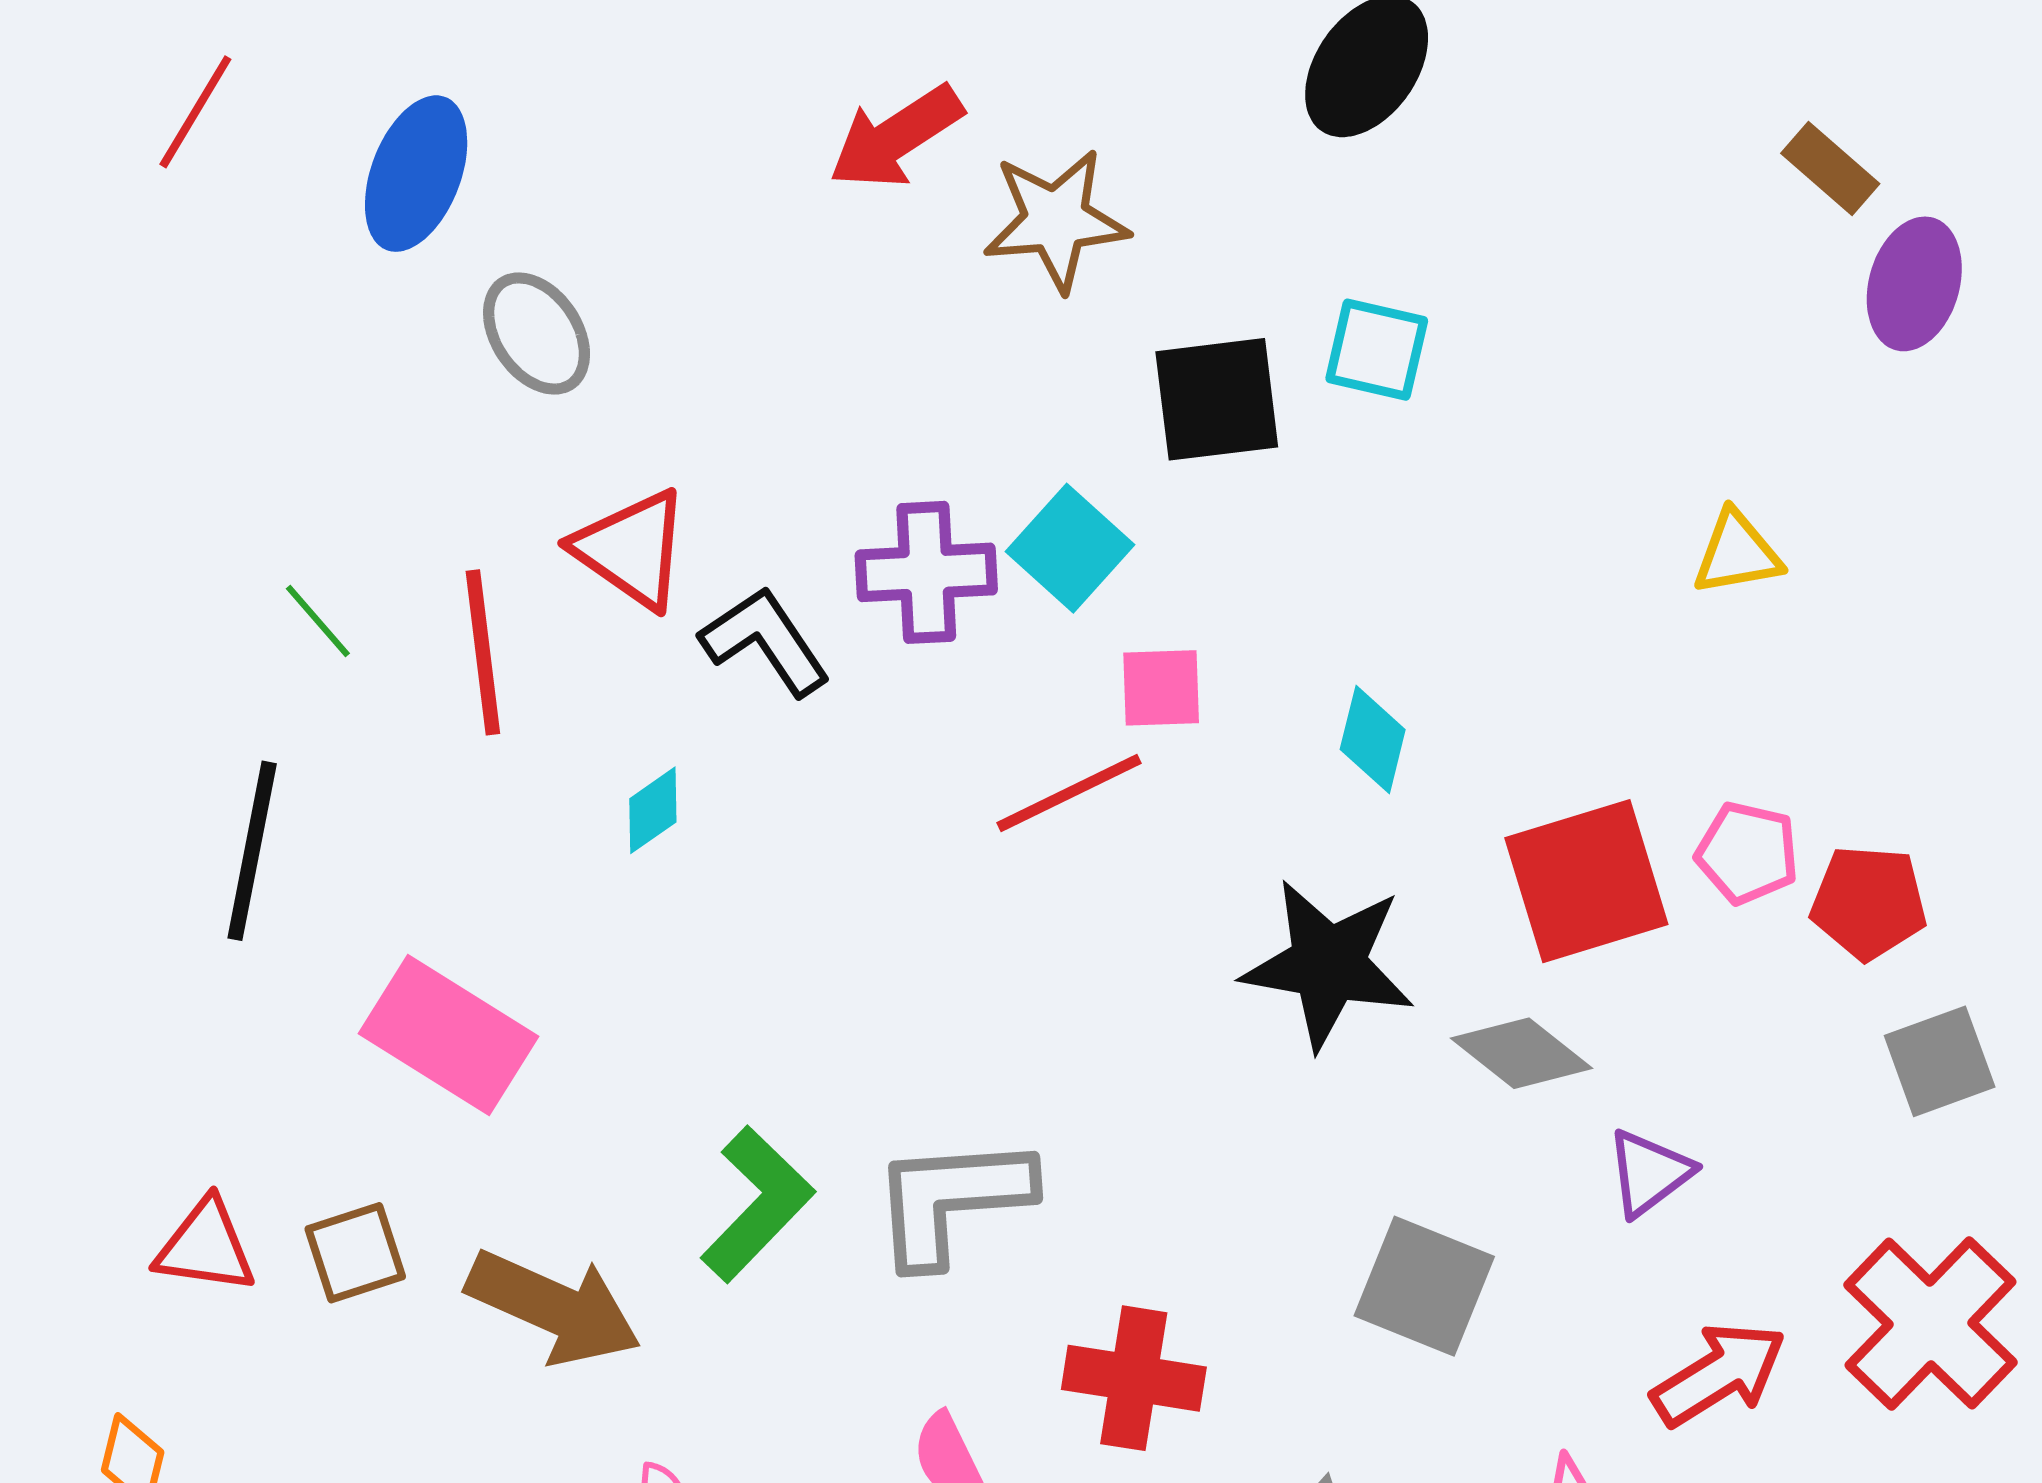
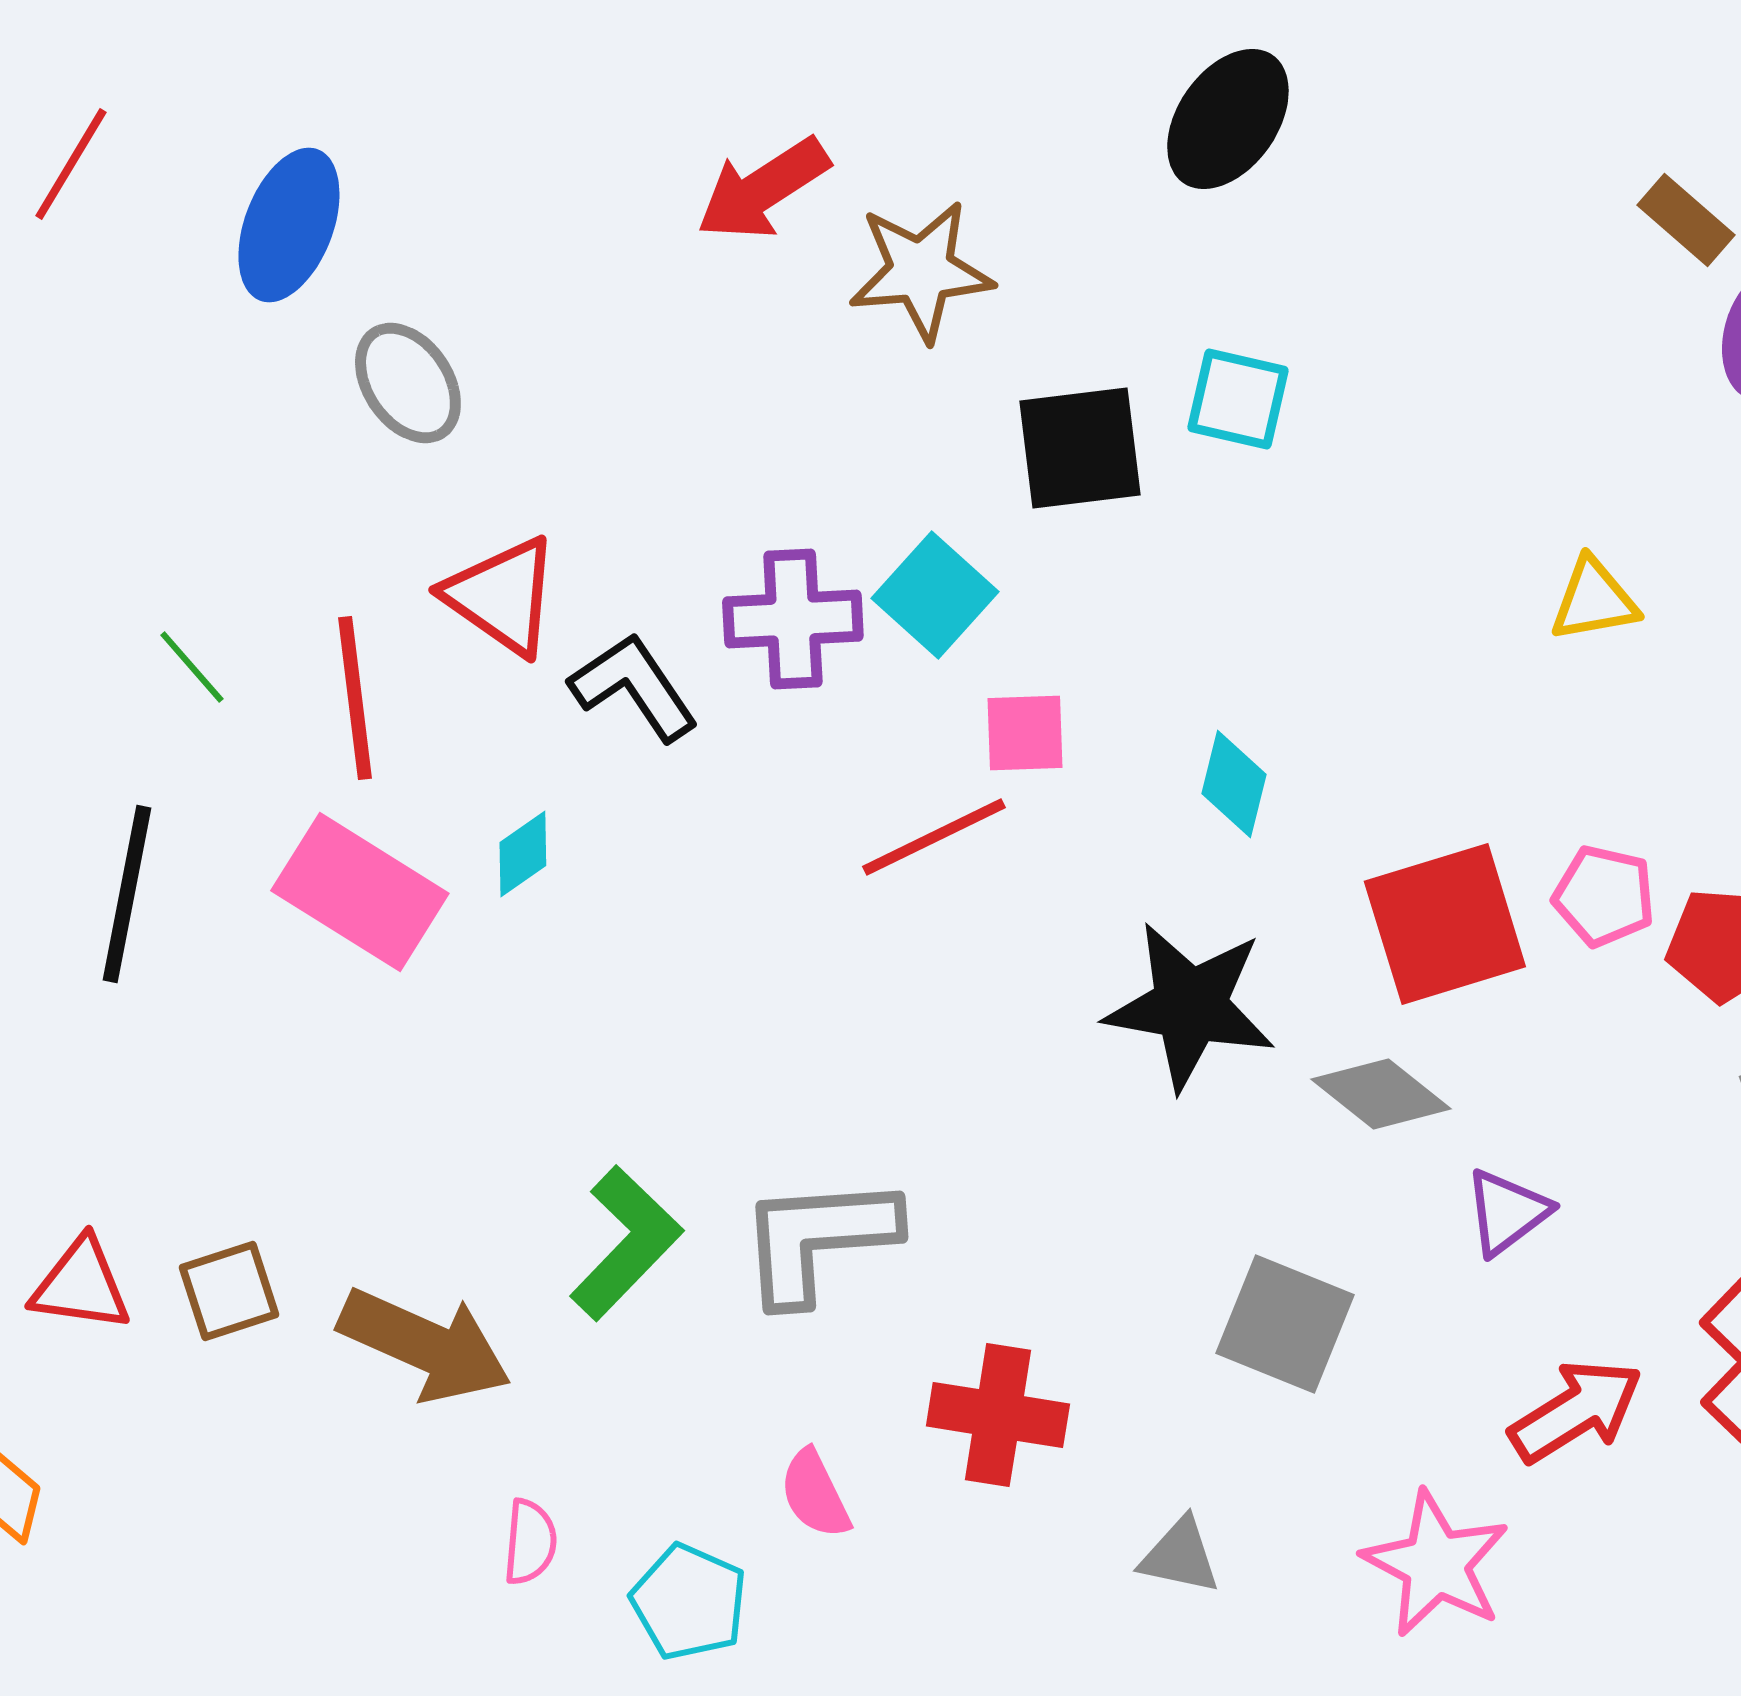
pink rectangle: (448, 1035) -> (360, 892), moved

